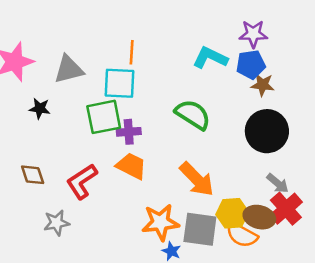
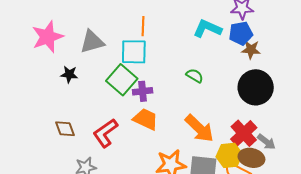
green semicircle: (193, 115) -> (195, 76), size x0.6
green square: (104, 117) -> (122, 80), turned -36
gray arrow: (278, 183) -> (266, 142), moved
red cross: (286, 209) -> (244, 133), moved

